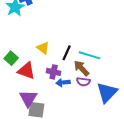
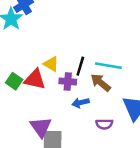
red triangle: (26, 71) -> (35, 79), moved
purple cross: (54, 72) -> (68, 82), moved
purple semicircle: (83, 82) -> (104, 124), moved

